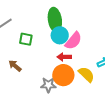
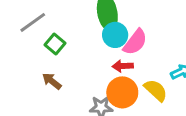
green square: (26, 39) -> (55, 44), moved, turned 32

